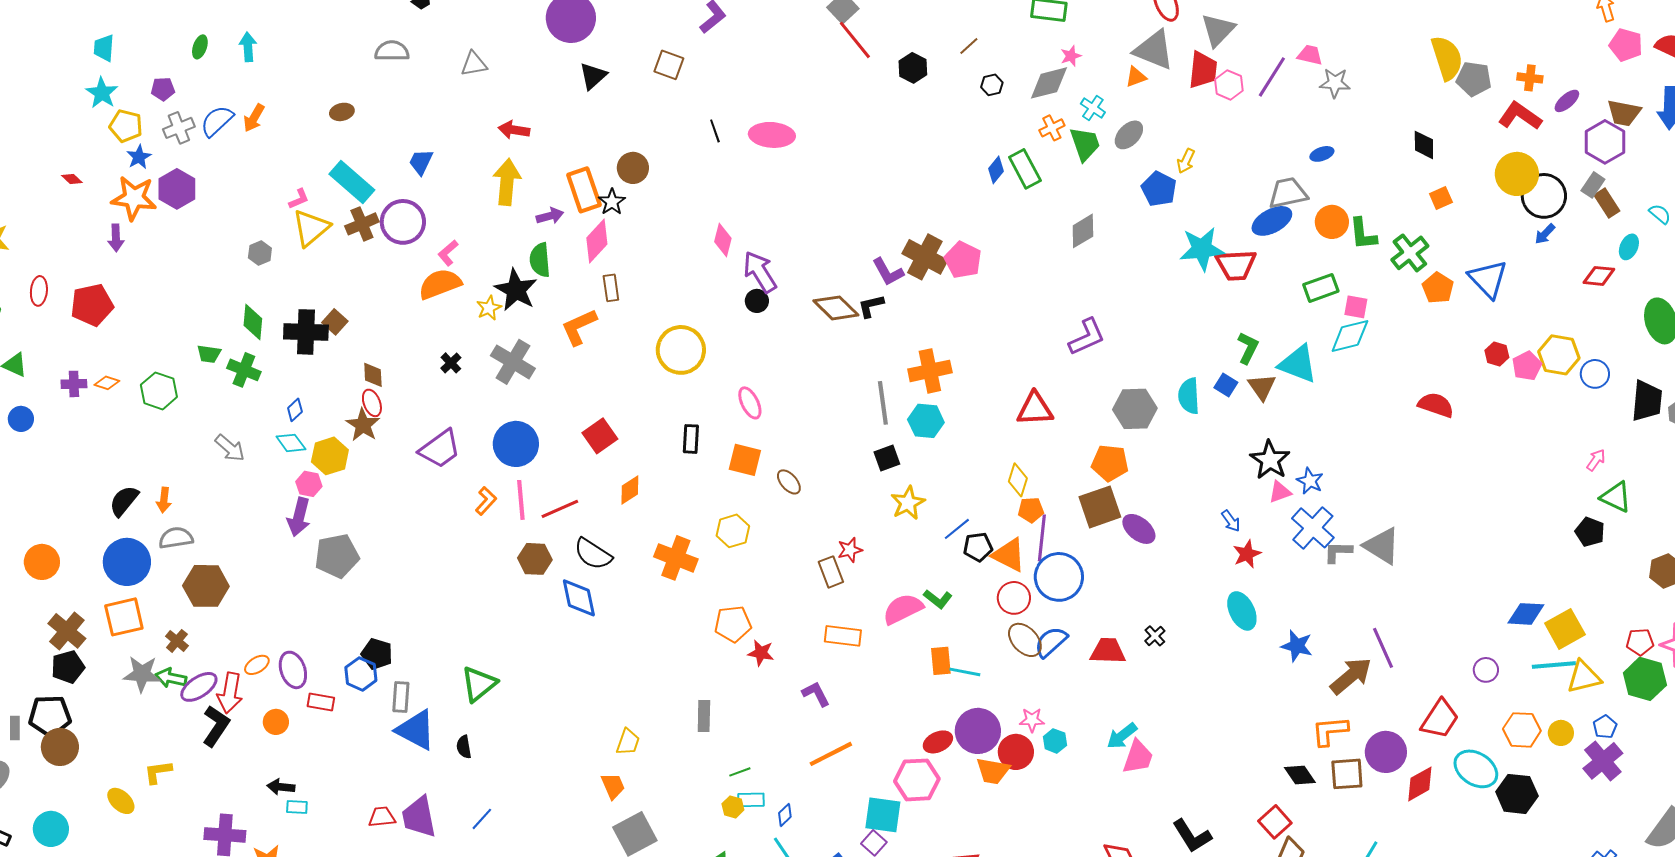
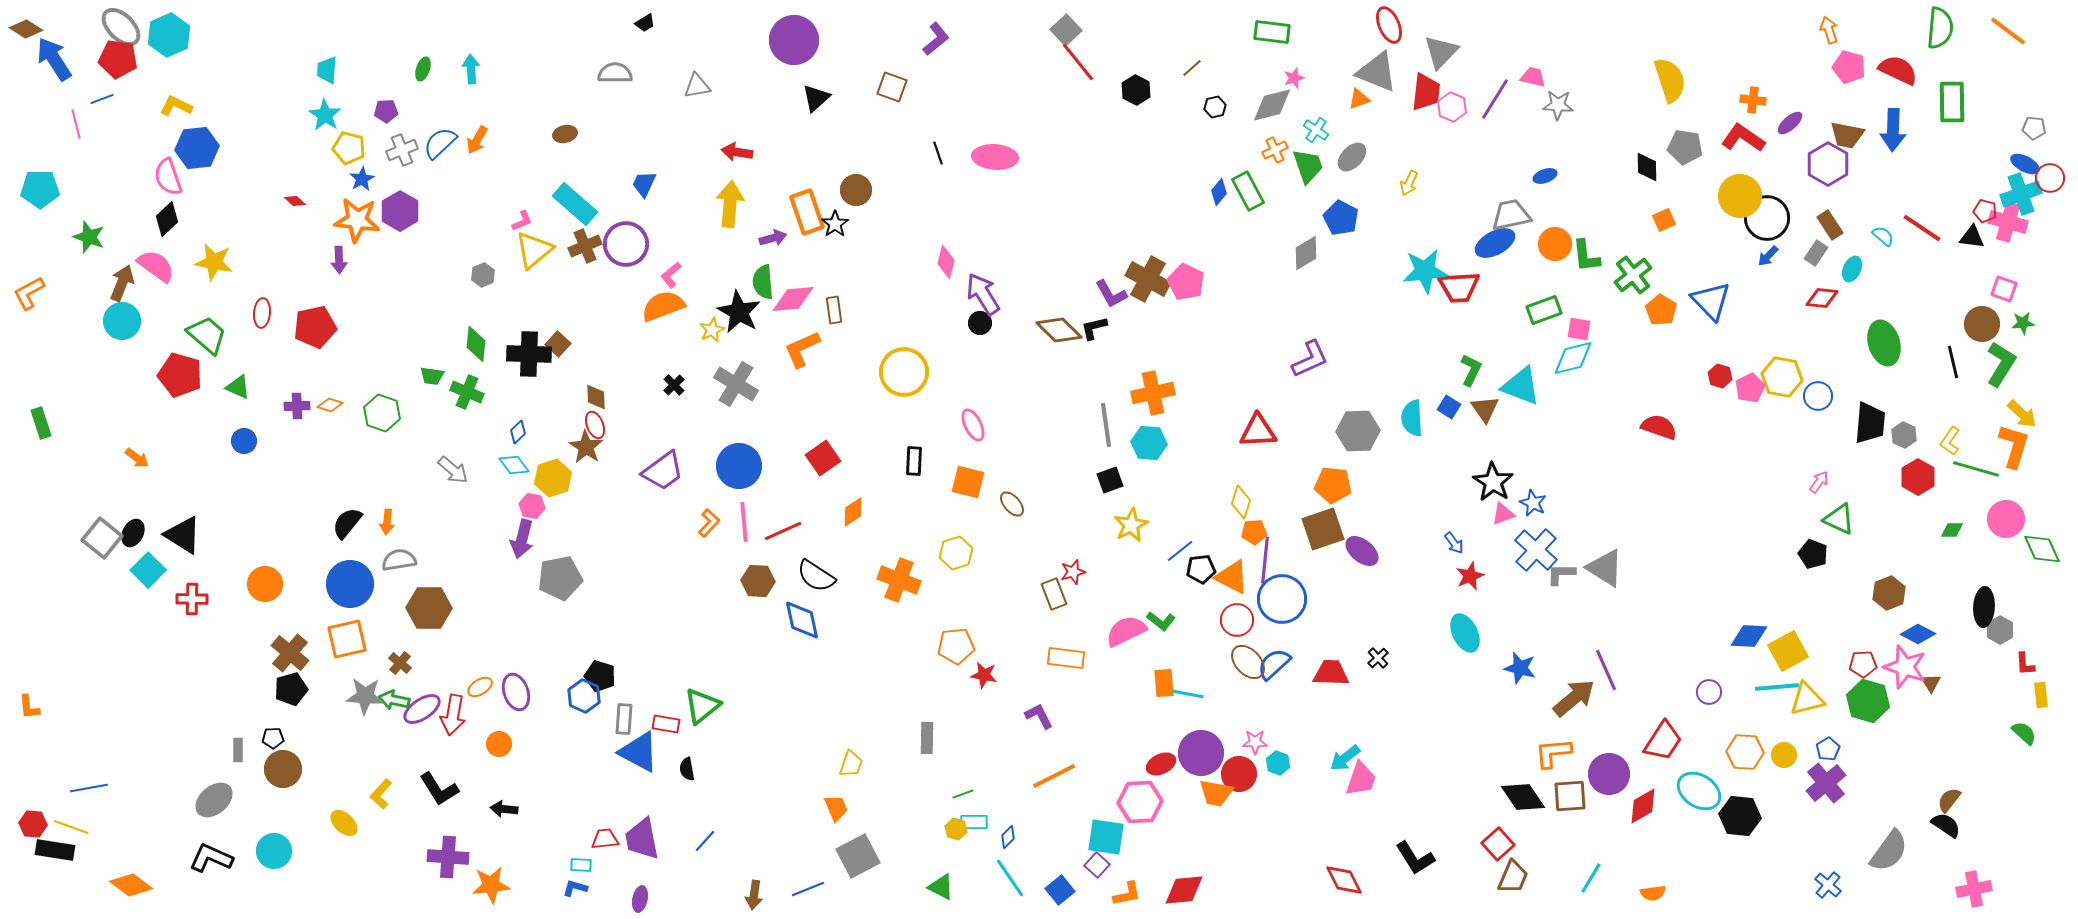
gray pentagon: (1474, 79) -> (1685, 147), moved
gray rectangle: (1593, 185) -> (1816, 253), moved
blue pentagon: (1159, 189) -> (1341, 218), moved
pink diamond: (597, 241) -> (793, 299), moved, turned 42
red rectangle: (321, 702) -> (666, 724), moved
black pentagon: (50, 716) -> (273, 738), size x0.5
black L-shape: (216, 726) -> (439, 789), moved, turned 114
yellow L-shape: (158, 772) -> (381, 794), turned -40
black diamond: (1300, 775) -> (1523, 797), size x1.4
cyan rectangle: (297, 807) -> (581, 865), moved

